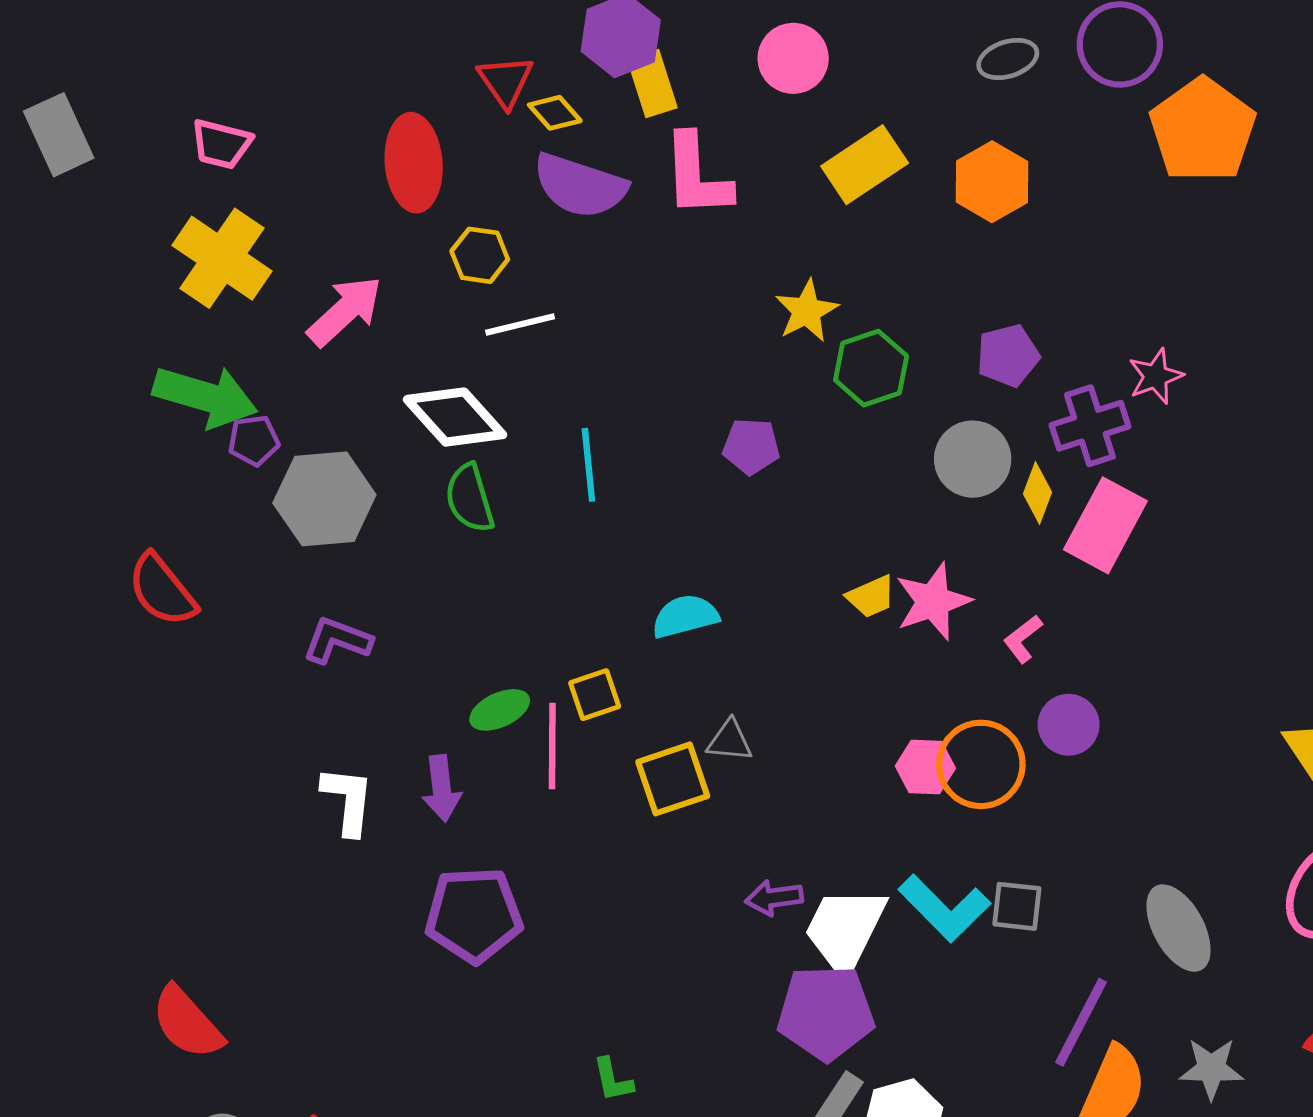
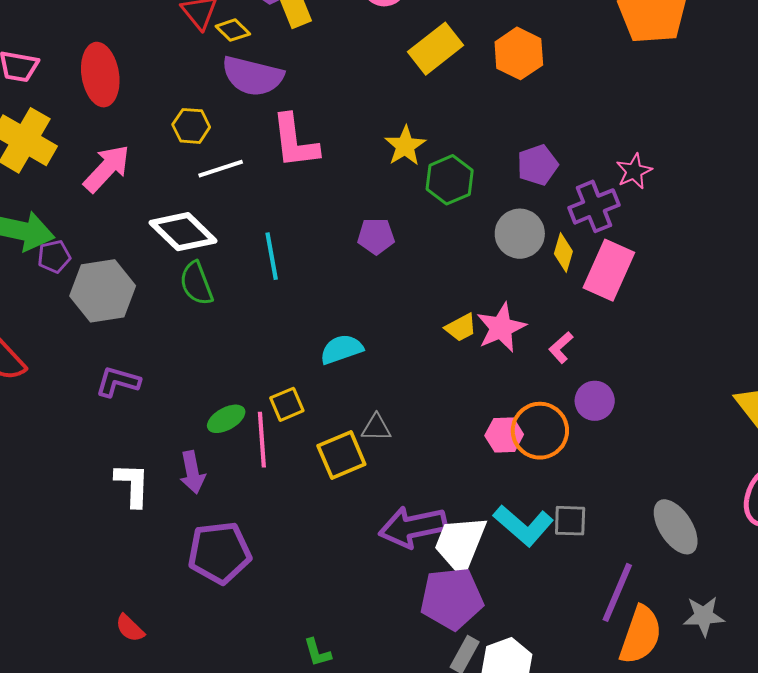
red ellipse: (414, 163) -> (100, 75), moved
pink L-shape: (697, 176) -> (295, 141), moved
purple arrow: (774, 898) -> (413, 527), size x1.8
red semicircle: (187, 1023) -> (130, 628), moved, size x0.6

